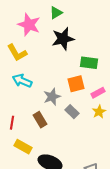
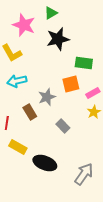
cyan arrow: (22, 81) -> (17, 81), turned -36
gray rectangle: (72, 112) -> (63, 126), moved
brown rectangle: (40, 120) -> (30, 112), moved

